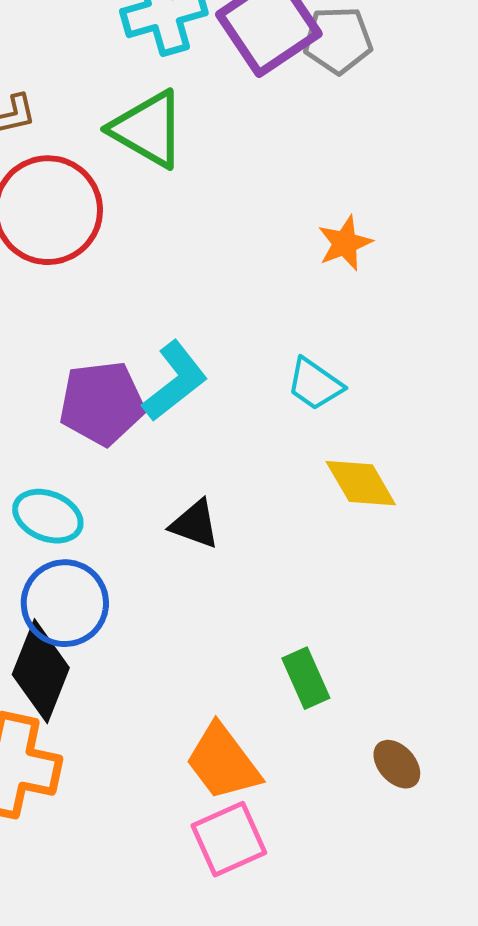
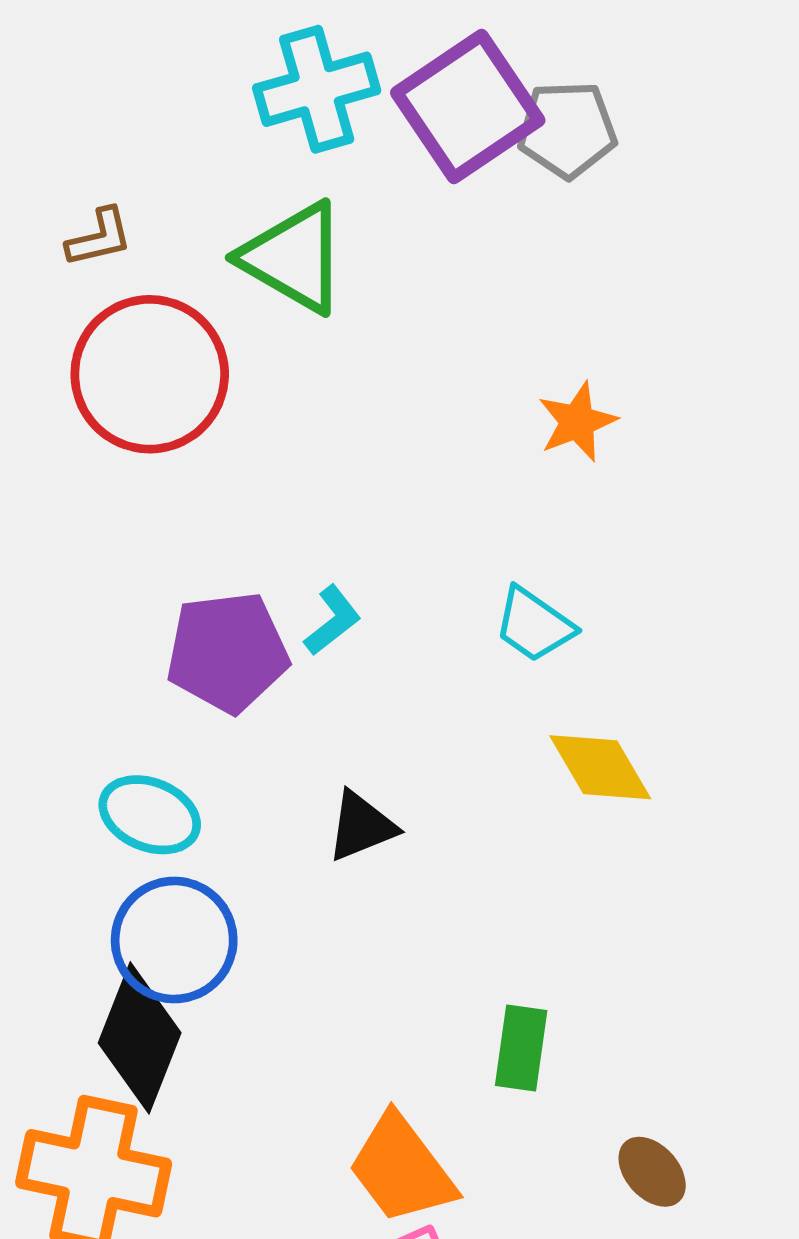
cyan L-shape: (175, 381) -> (333, 620), size x0.6
black triangle: (195, 524) -> (361, 826), turned -42
green rectangle: (306, 678) -> (521, 1048), turned 32

